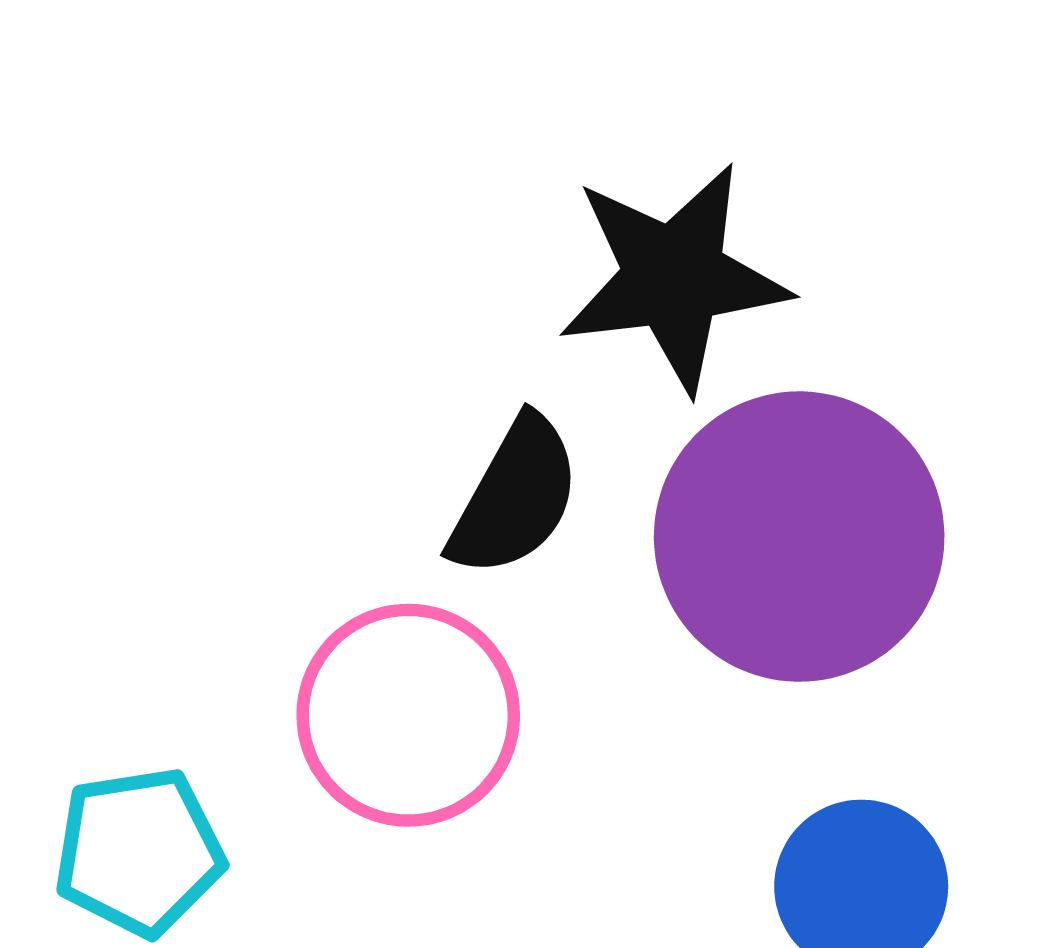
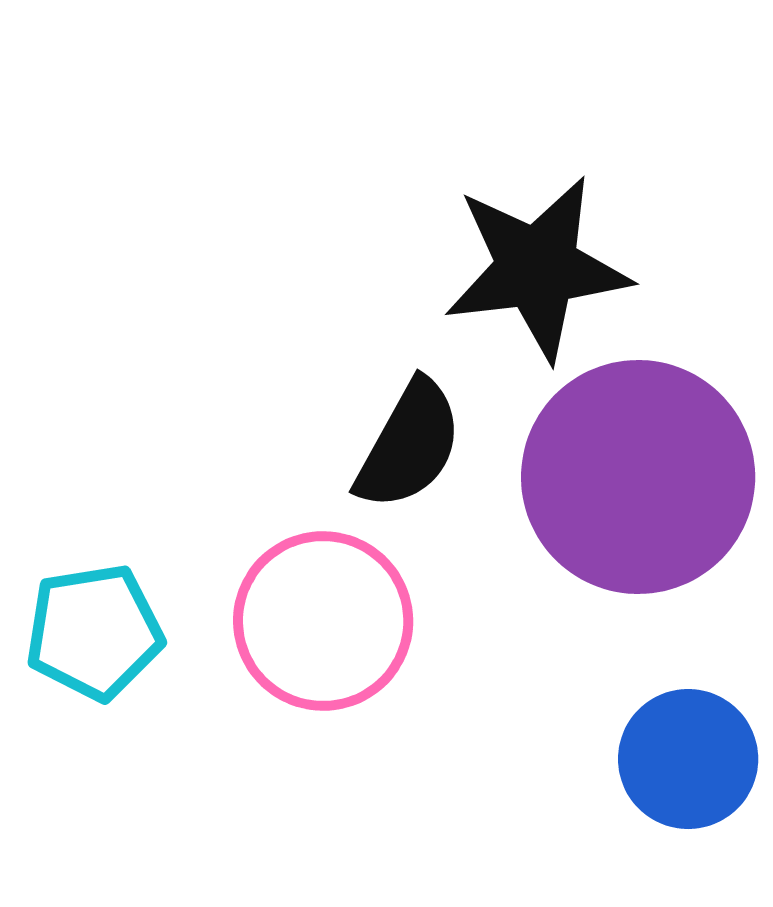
cyan pentagon: (139, 852) -> (94, 632), moved

